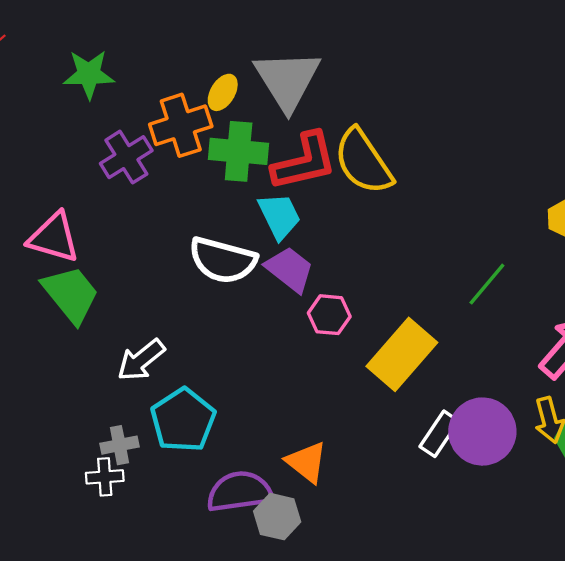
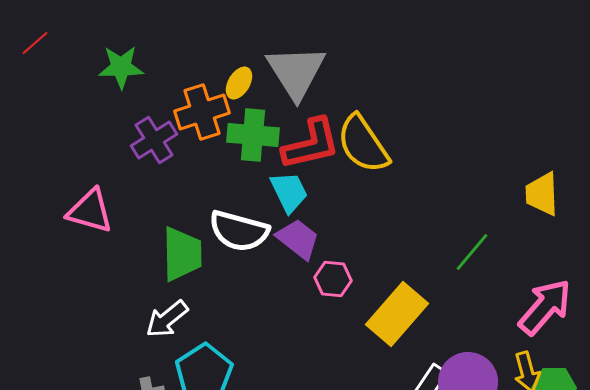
green trapezoid: (71, 294) -> (182, 254), moved, turned 38

